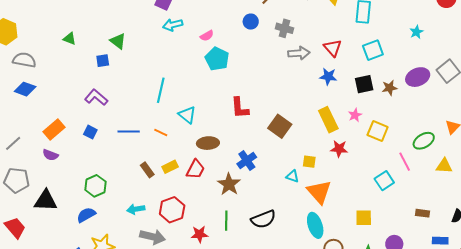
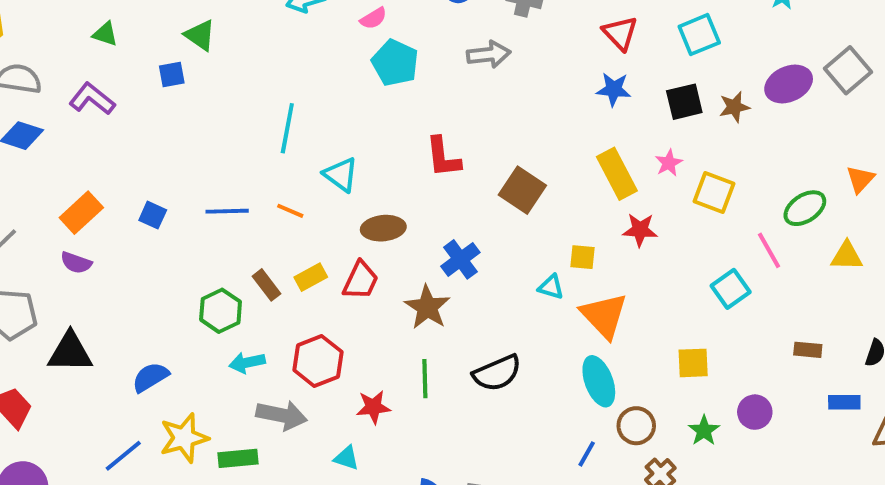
gray arrow: (299, 53) -> (489, 54), moved
purple L-shape: (96, 97) -> (92, 99), moved
green hexagon: (95, 186) -> (221, 311), moved

